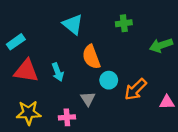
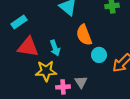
gray triangle: (88, 99) -> (81, 82), moved
yellow star: (29, 113) -> (46, 71), moved

